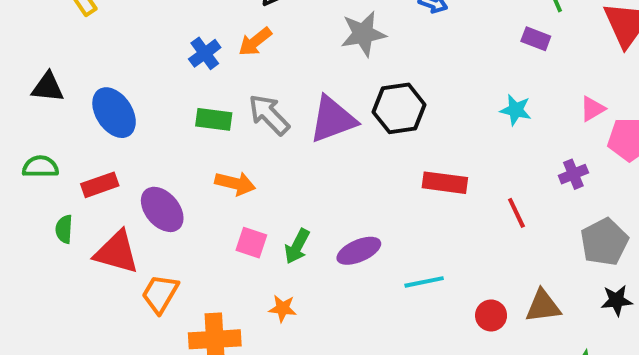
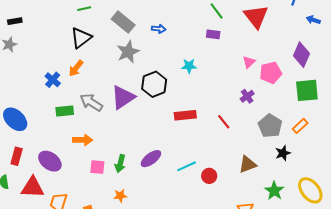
cyan star: (516, 110) -> (189, 66), moved
red rectangle: (100, 185) -> (17, 156), turned -42
red circle: (491, 315) -> (209, 176), moved

